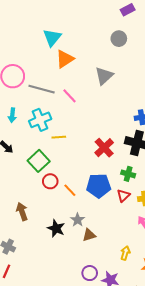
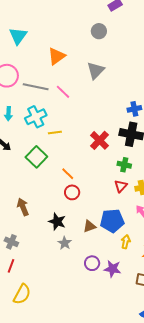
cyan triangle: (52, 38) -> (18, 36), moved
gray circle: (119, 39) -> (99, 31), moved
red circle: (50, 181) -> (72, 192), moved
blue pentagon: (99, 186) -> (112, 221), moved
orange line: (70, 190) -> (68, 174), moved
gray star: (78, 220) -> (65, 243), moved

